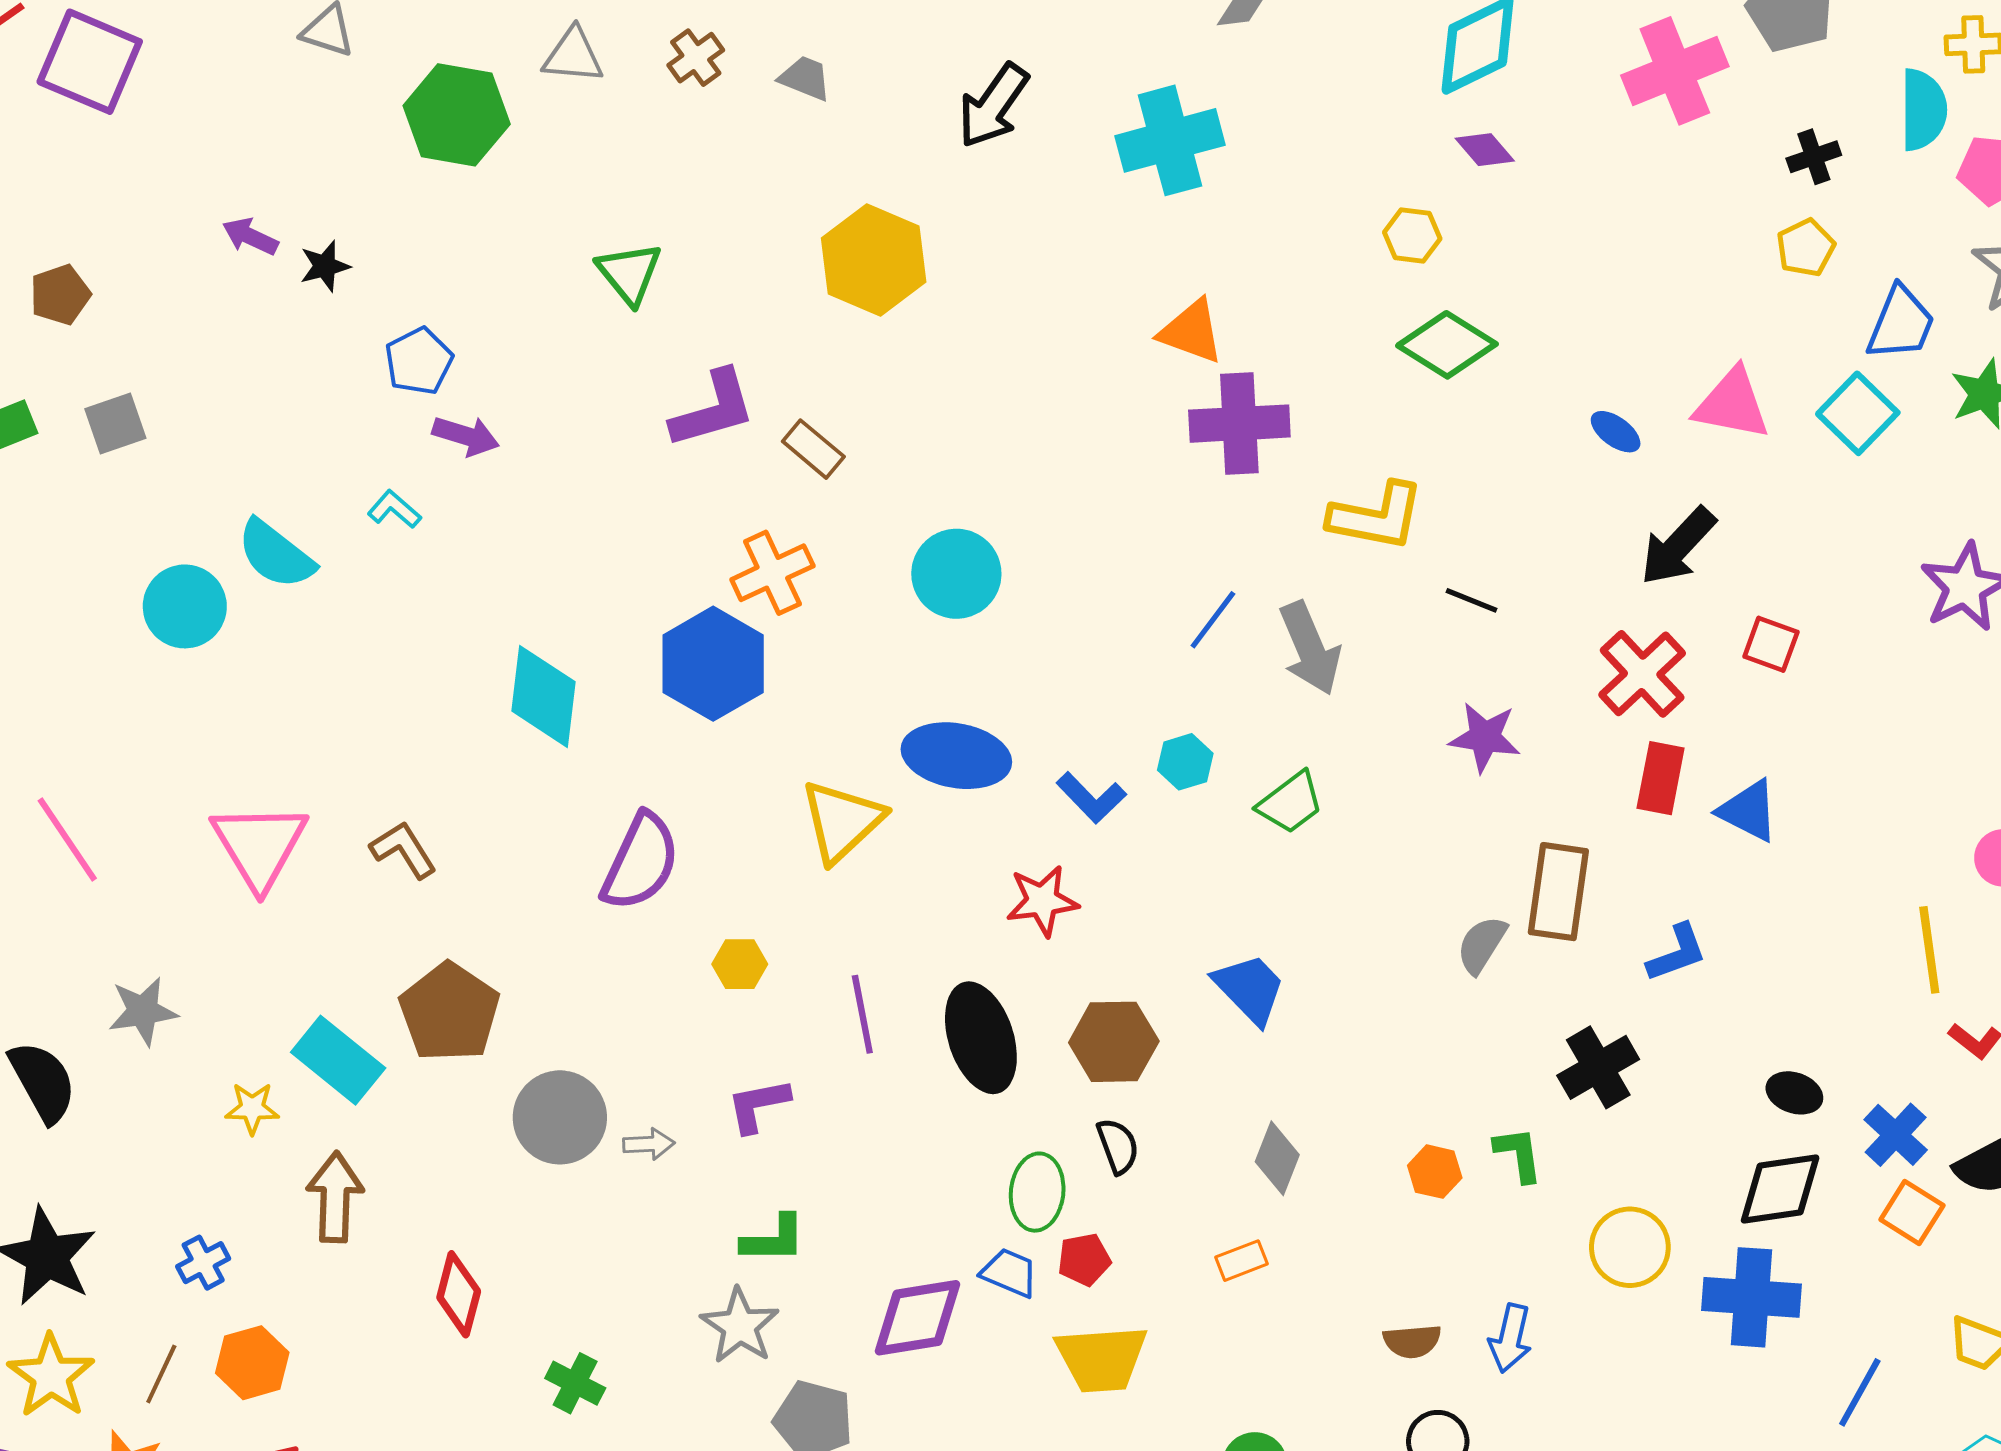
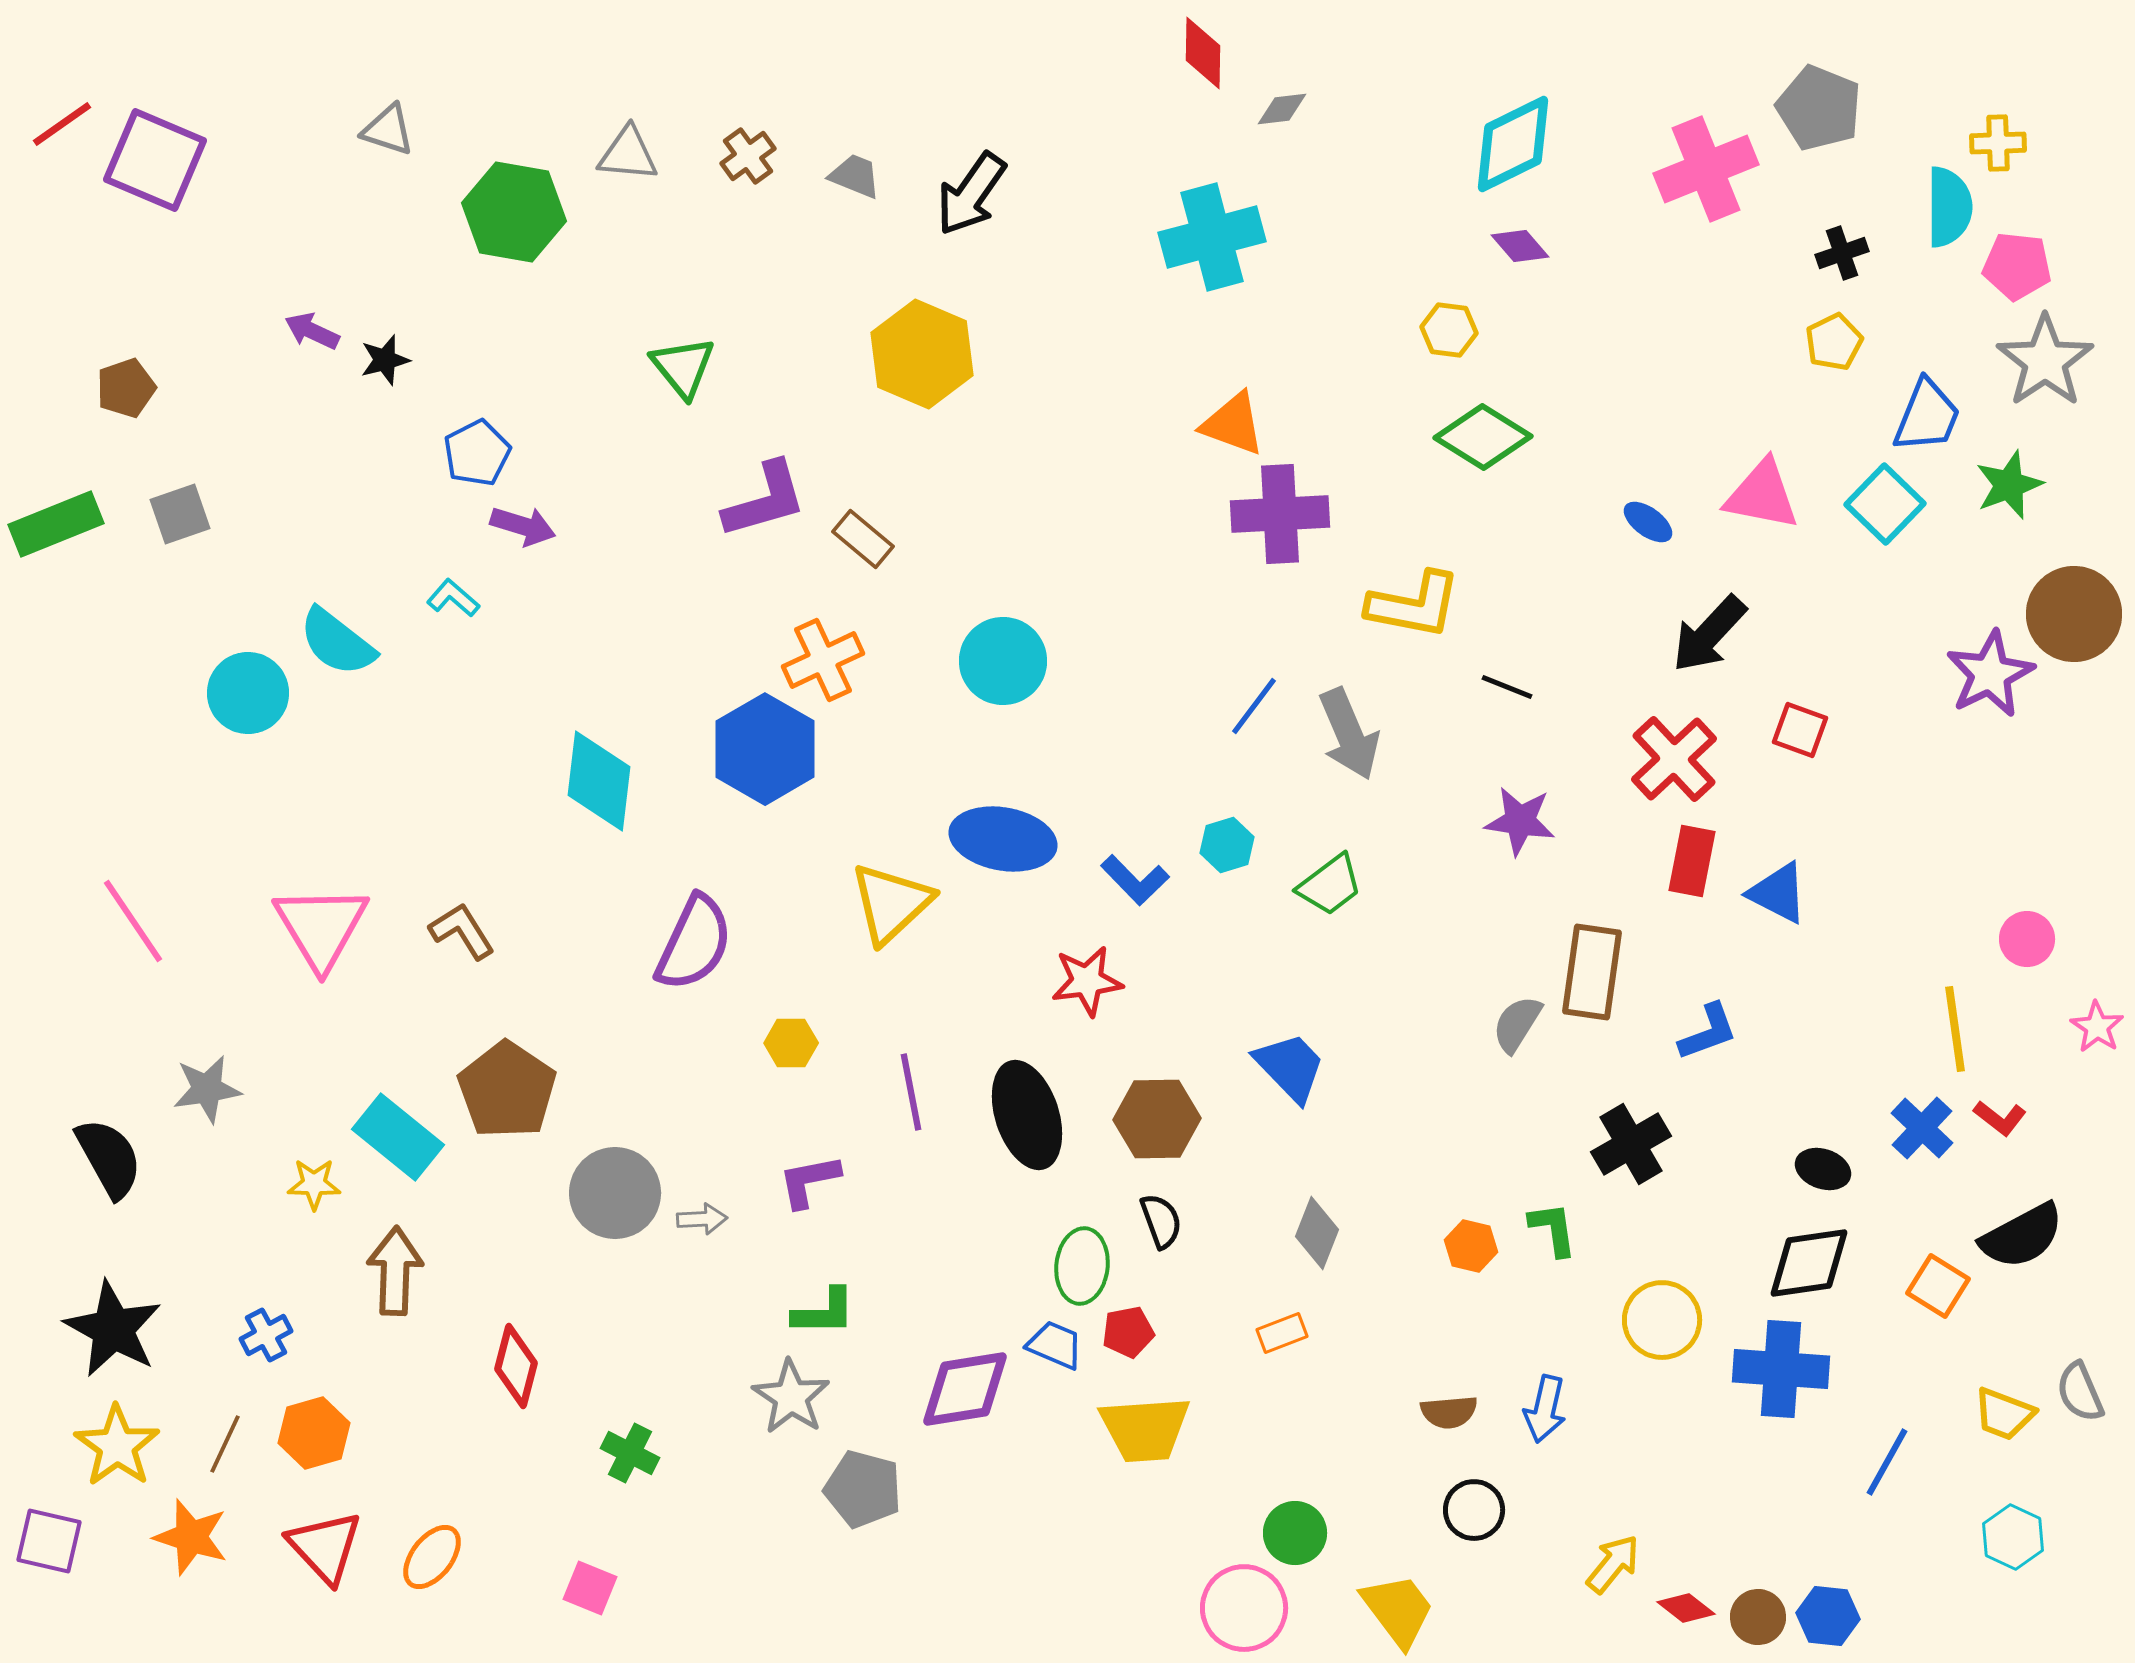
black arrow: (993, 106) -> (971, 194), moved
blue cross: (1896, 1135) -> (1922, 1128), moved

